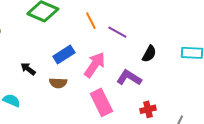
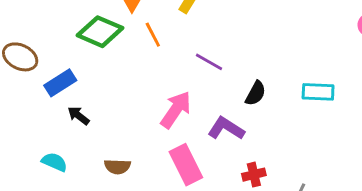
orange line: (91, 21) -> (153, 35), moved
blue rectangle: (64, 55) -> (60, 83), moved
brown semicircle: (58, 83) -> (117, 167), moved

